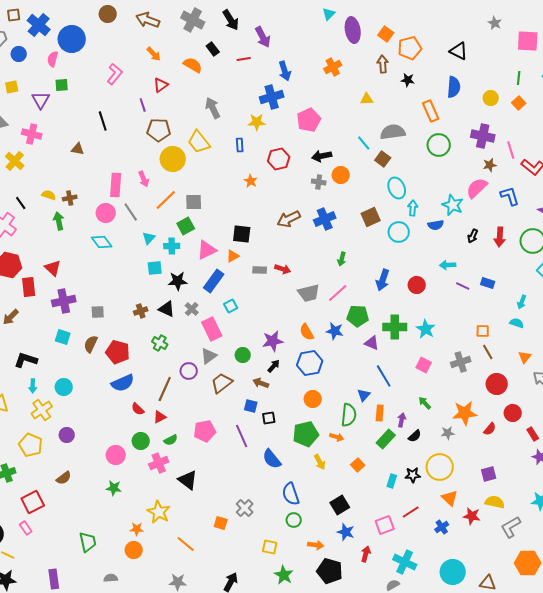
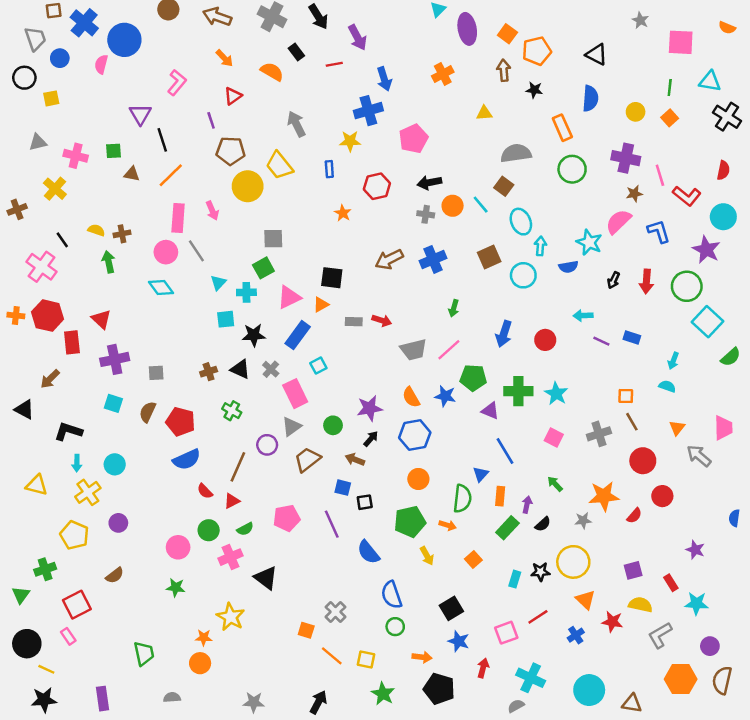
green square: (62, 85) -> (113, 151), moved
purple triangle: (41, 100) -> (140, 114), moved
cyan line: (364, 143) -> (481, 205), moved
orange line: (166, 200) -> (171, 175), moved
red rectangle: (533, 434) -> (671, 583), moved
orange line: (186, 544) -> (332, 656), moved

